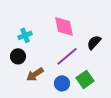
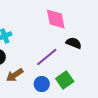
pink diamond: (64, 26) -> (56, 19), moved
black semicircle: (94, 42) -> (74, 43), turned 70

